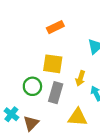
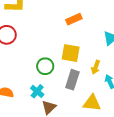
green circle: (32, 86) -> (45, 66), moved
cyan cross: (11, 114) -> (37, 91), moved

